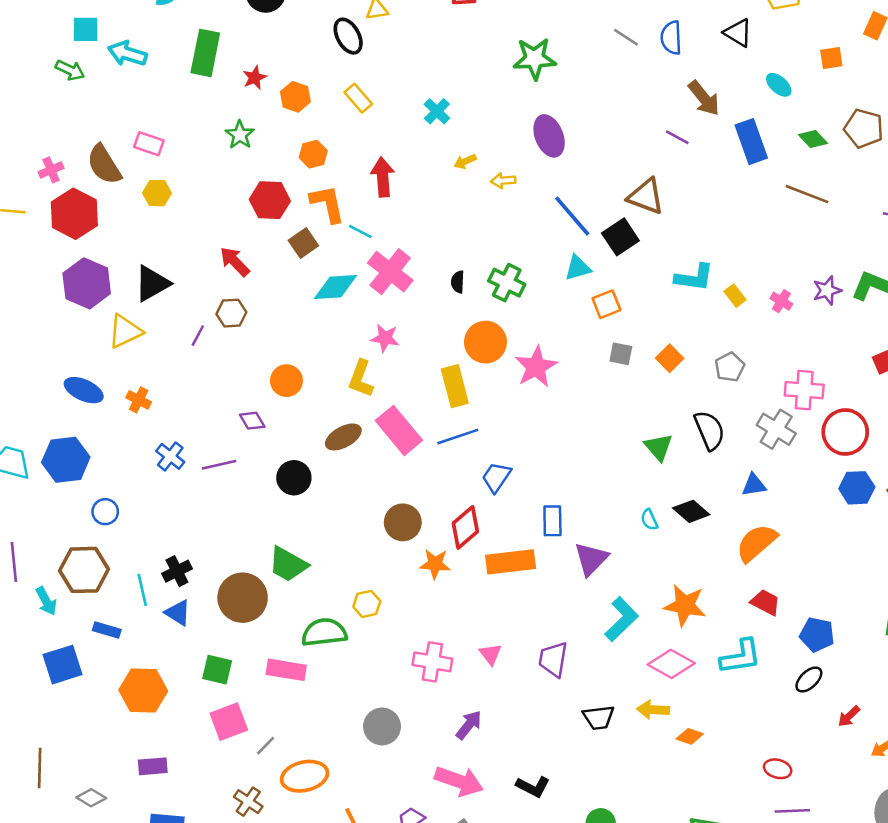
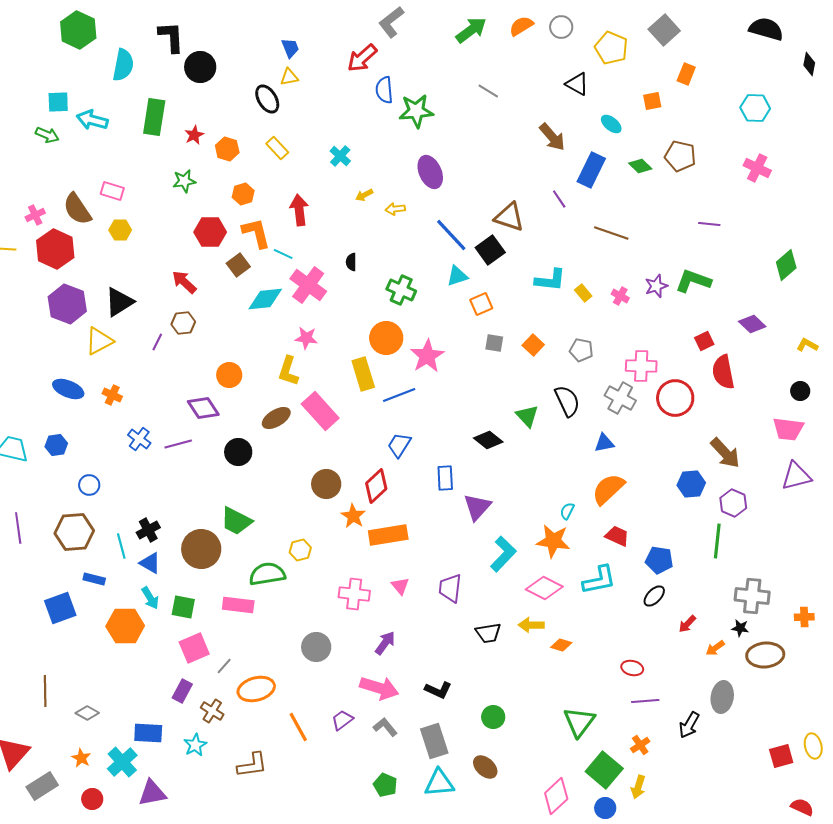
blue semicircle: (671, 38) -> (384, 90), moved
green star: (240, 135) -> (184, 181), turned 30
purple line: (677, 137) -> (559, 199), moved, turned 30
blue rectangle: (751, 142) -> (591, 170), turned 48
brown line: (807, 194) -> (611, 233), moved
black semicircle: (458, 282) -> (351, 262), moved
gray pentagon: (730, 367) -> (581, 350), turned -30
purple diamond: (252, 421) -> (203, 408), size x1.5
blue line: (458, 437) -> (399, 395), moved
blue hexagon: (66, 460) -> (56, 445), size x0.6
blue hexagon: (857, 488) -> (691, 484), moved
black diamond: (691, 511) -> (488, 440), moved
cyan semicircle: (649, 520) -> (567, 511), moved, turned 54
orange rectangle: (511, 562) -> (388, 535), moved
orange star: (435, 564) -> (353, 516), turned 30
cyan arrow: (46, 601) -> (150, 598), moved
purple rectangle: (153, 766) -> (182, 691), moved, turned -55

